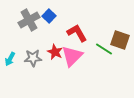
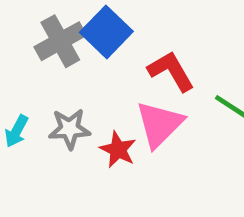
blue square: (49, 16) -> (106, 32), size x1.5
red star: (55, 52) -> (118, 150), moved

